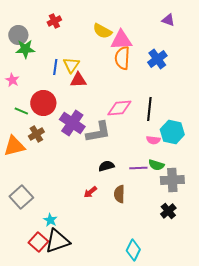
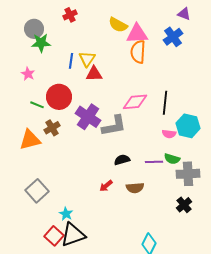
blue cross: (157, 59) -> (173, 37), moved
brown semicircle: (119, 194) -> (135, 188), turned -96

